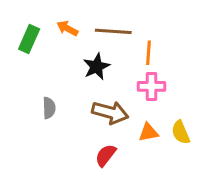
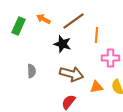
brown line: (113, 31) -> (73, 21), turned -40
black star: (96, 67) -> (62, 44), turned -30
pink cross: (152, 86) -> (110, 58), moved

